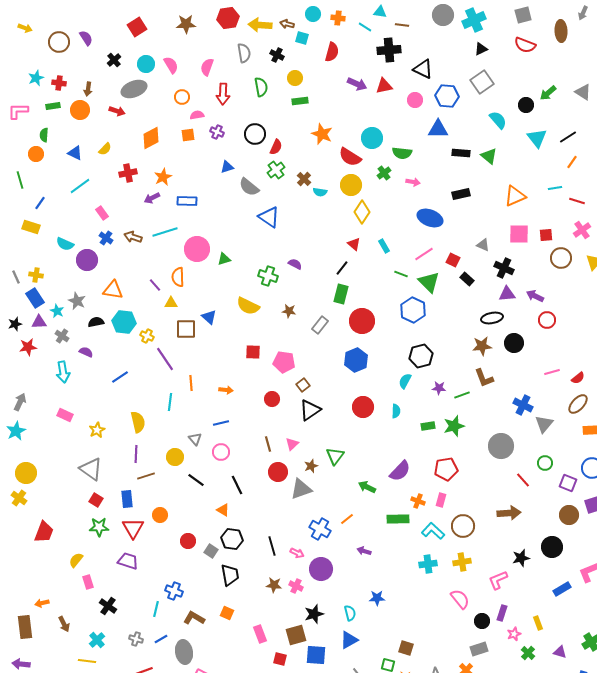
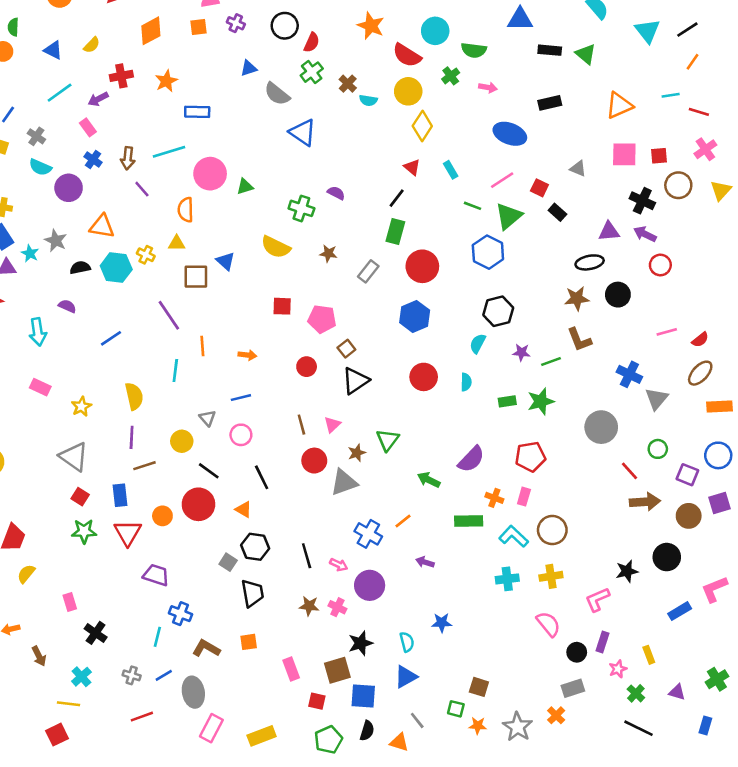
purple arrow: (152, 198) -> (98, 99), moved
brown arrow: (133, 237) -> (128, 158), turned -102
black cross: (504, 268) -> (642, 201), moved
green triangle: (429, 282) -> (509, 216), turned 35
purple line: (155, 285) -> (142, 189), moved
gray cross: (62, 336) -> (36, 136), moved
yellow cross: (147, 336) -> (146, 255), moved
brown arrow: (509, 513) -> (645, 502), moved
red circle: (188, 541) -> (198, 504), moved, size x1.6
yellow semicircle: (76, 560) -> (26, 574), moved
purple trapezoid: (128, 561) -> (156, 575), moved
orange square: (227, 613) -> (249, 642), turned -32

